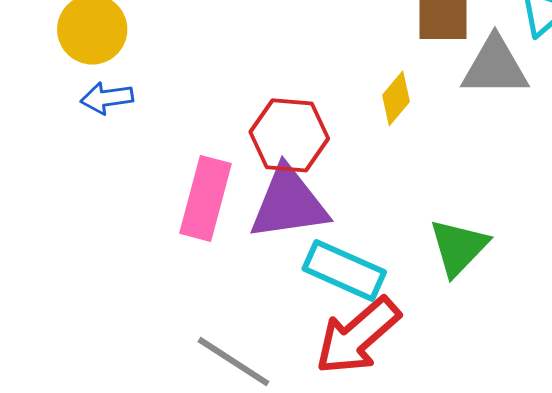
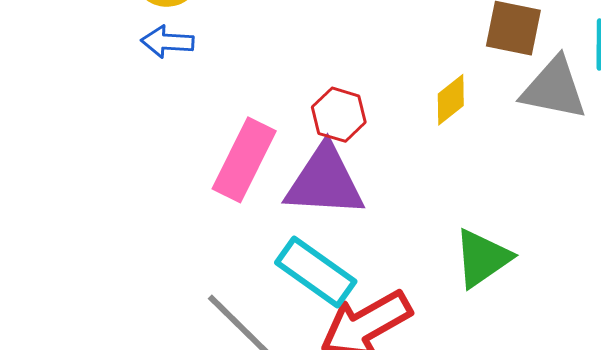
red hexagon: (289, 135) -> (339, 115), size x0.7
cyan rectangle: (344, 270) -> (316, 272), moved

